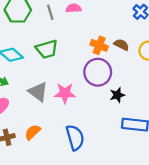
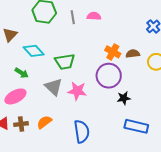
brown semicircle: (121, 45) -> (133, 54), turned -40
green trapezoid: (47, 49) -> (65, 62), moved

